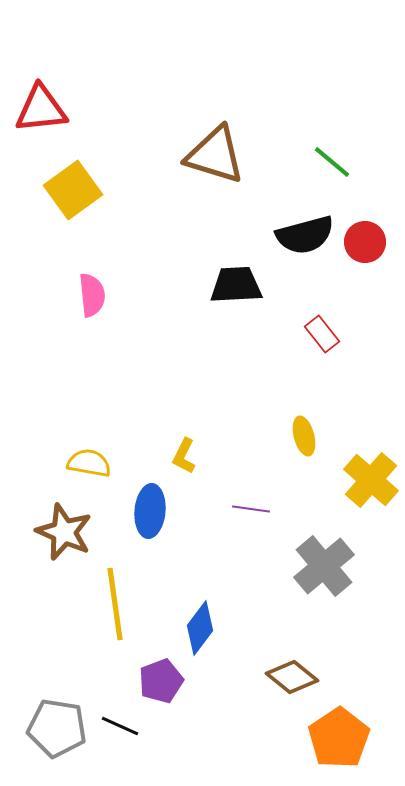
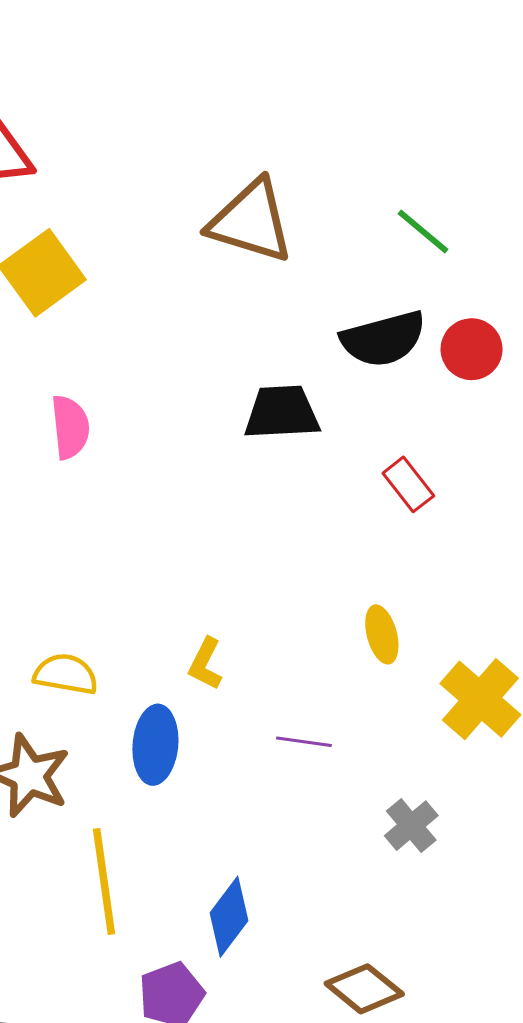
gray cross: (324, 566) -> (411, 826), size x0.6

